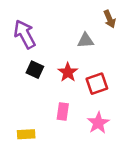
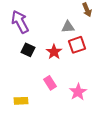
red square: (97, 84) -> (77, 45), moved
pink rectangle: (63, 111) -> (50, 83), turned -40

